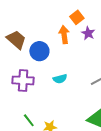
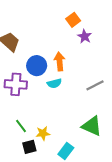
orange arrow: (64, 35) -> (60, 61), moved
blue circle: (39, 51) -> (37, 66), moved

